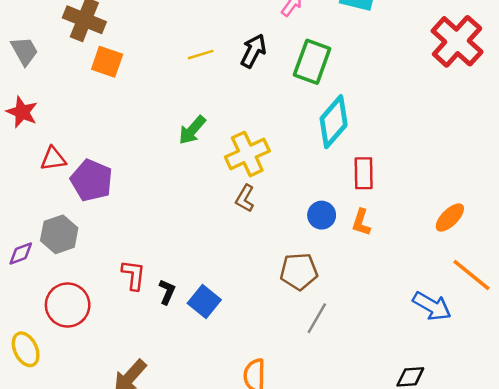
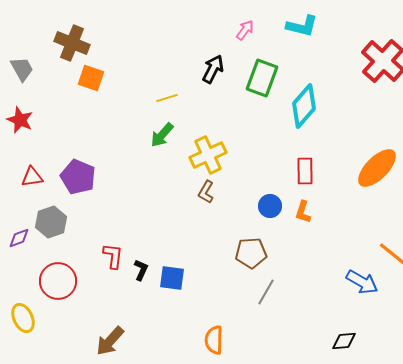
yellow line: (201, 55) -> (167, 98), moved
cyan diamond: (334, 122) -> (304, 106), moved
red triangle: (53, 159) -> (32, 177), moved
orange ellipse: (450, 218) -> (377, 168), moved, size x1.6
blue square: (204, 301) -> (172, 278), turned -32

